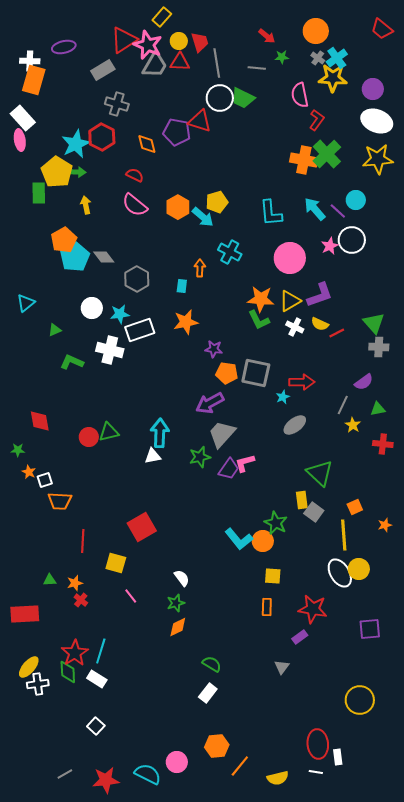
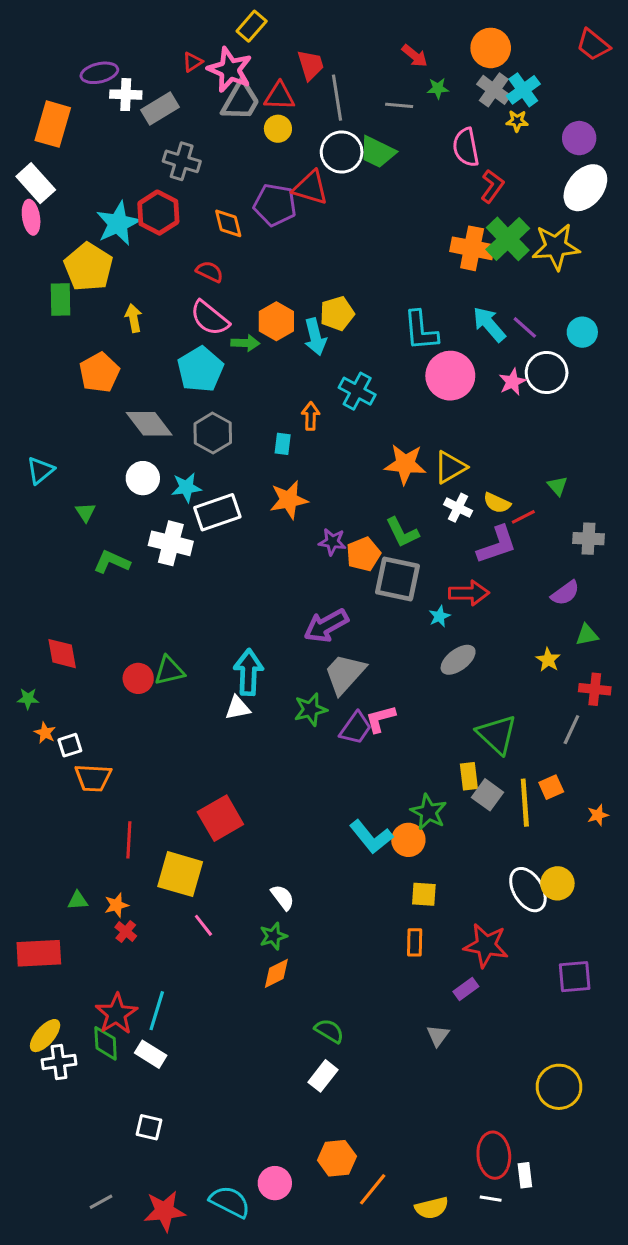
red triangle: (124, 40) -> (193, 62), size x0.5
yellow circle: (179, 41) -> (278, 129), moved
gray cross: (318, 58) -> (494, 90), size x1.5
white cross: (30, 61) -> (126, 95), moved
yellow star: (333, 78) -> (517, 121), size x0.5
white ellipse: (377, 121) -> (585, 188), turned -72
yellow star: (378, 159) -> (556, 247), moved
green arrow: (77, 172) -> (245, 343), moved
cyan circle: (356, 200) -> (582, 332), moved
cyan arrow: (203, 217) -> (315, 337), turned 35
cyan pentagon: (75, 257) -> (200, 369), moved
gray diamond: (104, 257) -> (149, 424), moved, size x1.4
pink circle: (290, 258) -> (450, 376), moved
purple L-shape: (320, 295) -> (497, 545), moved
green L-shape: (259, 320) -> (402, 532), moved
green triangle: (374, 323) -> (557, 486), moved, size x0.6
green triangle: (55, 330) -> (85, 512), turned -40
orange pentagon: (227, 373) -> (363, 554), moved, turned -30
gray line: (343, 405) -> (571, 730), moved
yellow line: (344, 535) -> (525, 803), moved
yellow square: (116, 563) -> (180, 874), size x1.4
white square: (96, 726) -> (149, 1127), turned -30

